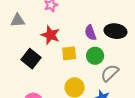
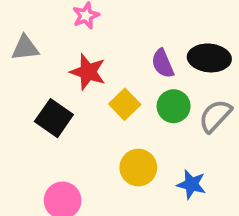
yellow square: (69, 53) -> (125, 104), turned -35
gray semicircle: (110, 73) -> (215, 116), moved

